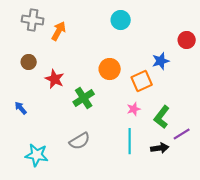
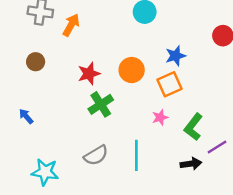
blue star: (161, 61) -> (175, 56), moved
red star: (55, 79) -> (89, 74), moved, turned 30
cyan line: (130, 141) -> (136, 155), moved

